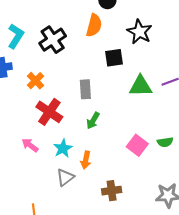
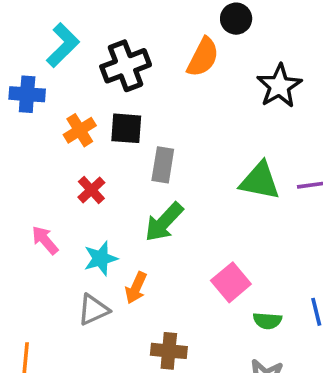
black square: (114, 58) -> (126, 128), moved
red cross: (49, 112) -> (91, 190), size x0.6
green arrow: (93, 121) -> (164, 222), size x1.4
green semicircle: (165, 142) -> (267, 321), moved

